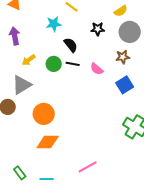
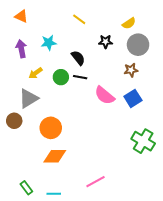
cyan star: (54, 24) -> (49, 43), moved
pink semicircle: (97, 69) -> (105, 95), moved, size x1.5

